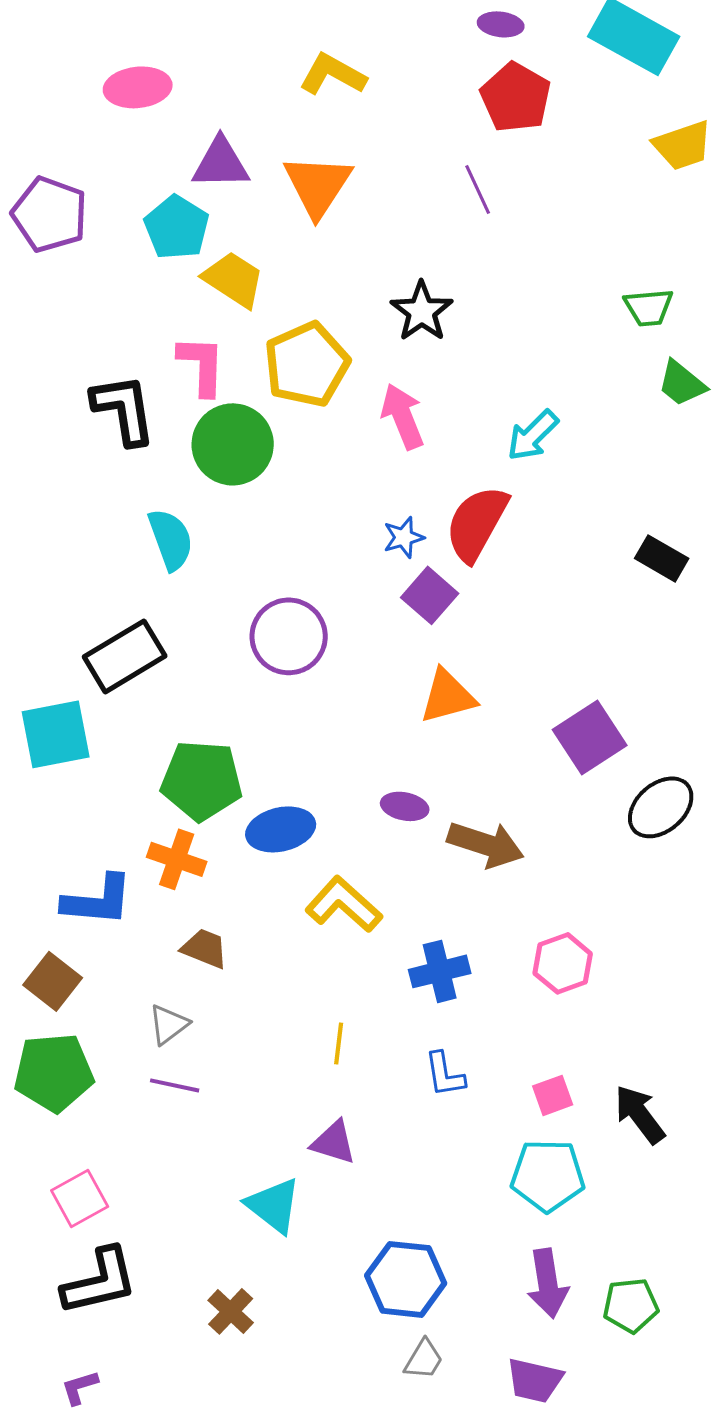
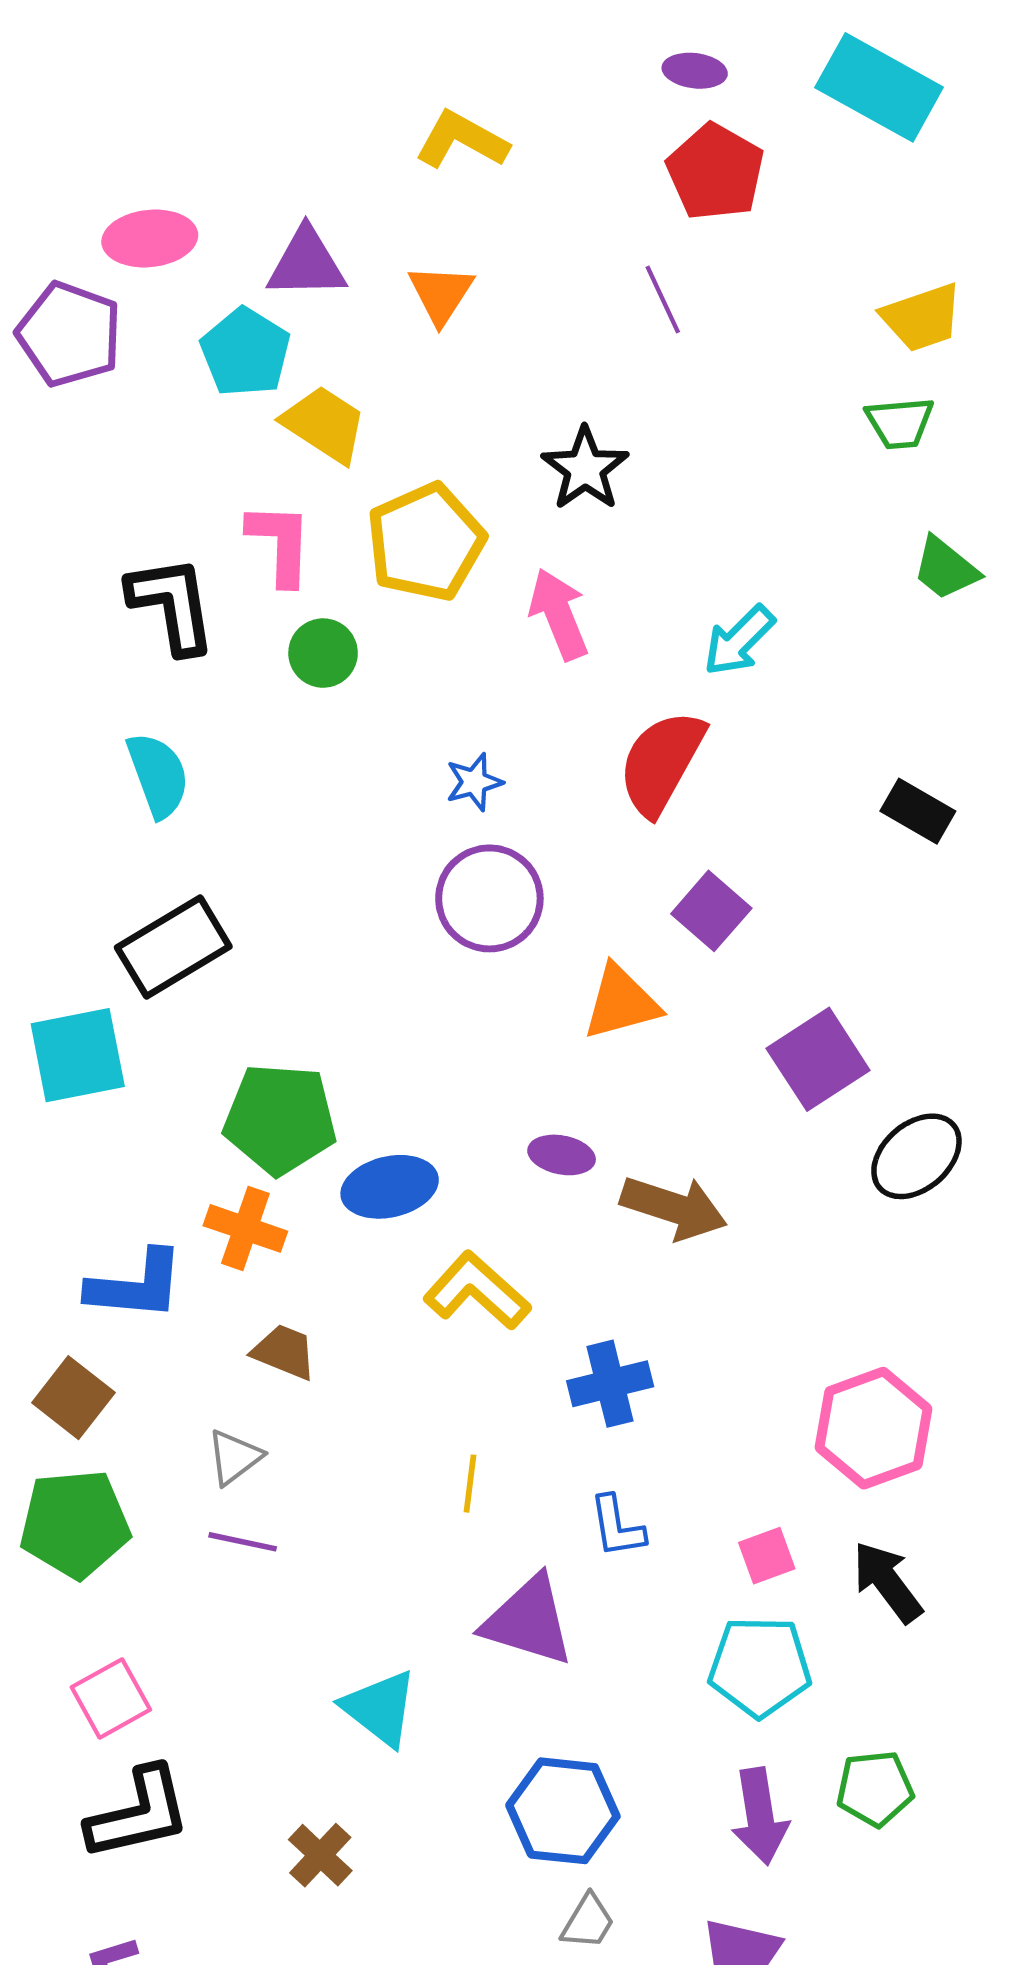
pink ellipse: (138, 87) -> (150, 238), moved
yellow trapezoid: (683, 145) -> (922, 318), moved
orange triangle: (318, 185) -> (441, 294), size x0.7
green trapezoid: (649, 307) -> (900, 423), moved
green circle: (233, 444) -> (323, 653), size x0.6
blue star: (404, 537) -> (474, 782), moved
cyan semicircle: (171, 539) -> (158, 775), moved
purple square: (430, 595) -> (711, 911), moved
purple circle: (289, 636) -> (489, 898), moved
pink hexagon: (563, 963) -> (873, 1428), moved, size x1.4
purple triangle: (334, 1142) -> (528, 1621), moved, size x1.5
green pentagon: (631, 1305) -> (875, 1789), moved

